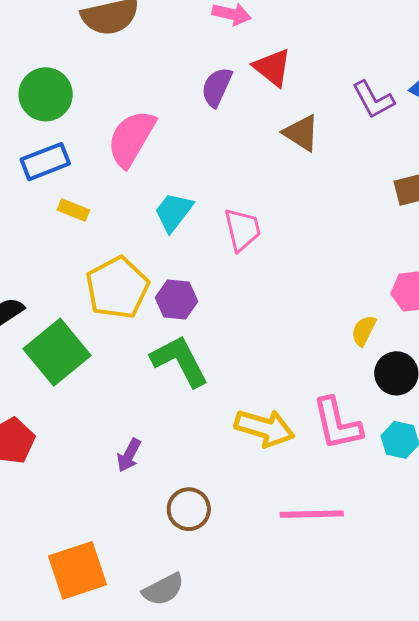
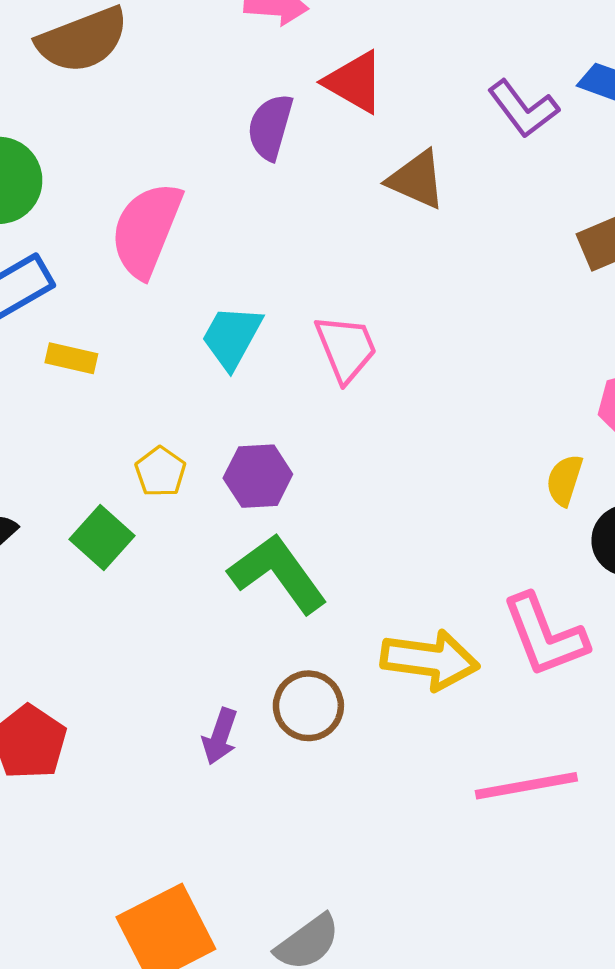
yellow pentagon: (117, 288) -> (160, 472), size x0.5
green square: (57, 352) -> (102, 538), moved, size x0.6
brown circle: (189, 509) -> (308, 706), moved

